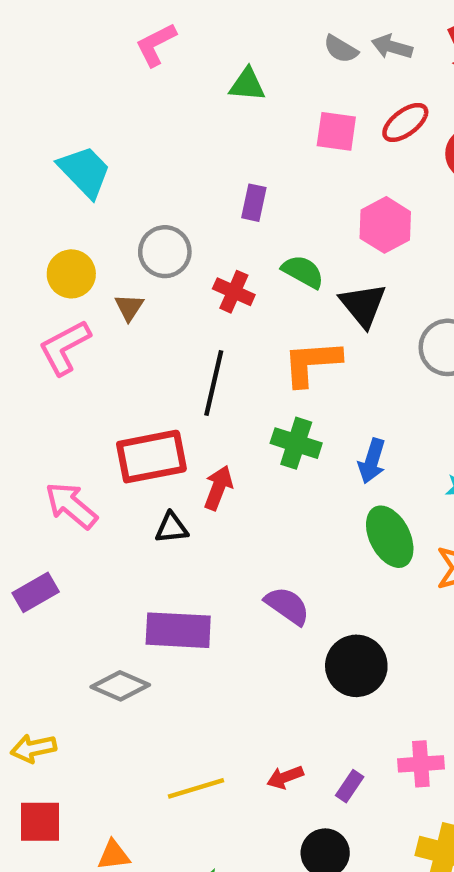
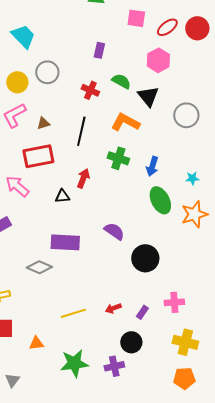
red ellipse: (405, 122) -> (167, 27), moved
gray circle: (165, 252) -> (47, 72), moved
brown triangle: (129, 307) -> (43, 123), moved, turned 40
orange L-shape: (312, 363) -> (125, 122), turned 32
red rectangle: (151, 457) -> (38, 156), moved

